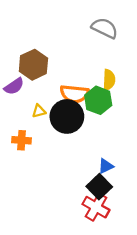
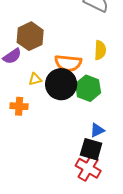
green hexagon: (98, 100) -> (88, 88), moved
black square: (99, 187) -> (91, 149), turned -30

